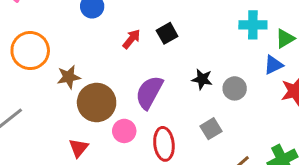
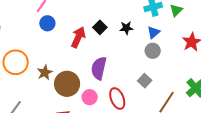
red arrow: (132, 39) -> (78, 37), size x1.5
blue triangle: (273, 65) -> (154, 32), moved
black star: (202, 79) -> (126, 28), moved

